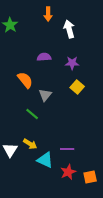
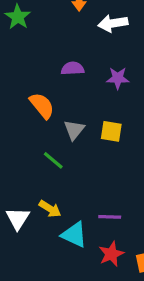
white arrow: (69, 29) -> (113, 23), turned -84
yellow square: (77, 87) -> (111, 131), moved, turned -32

